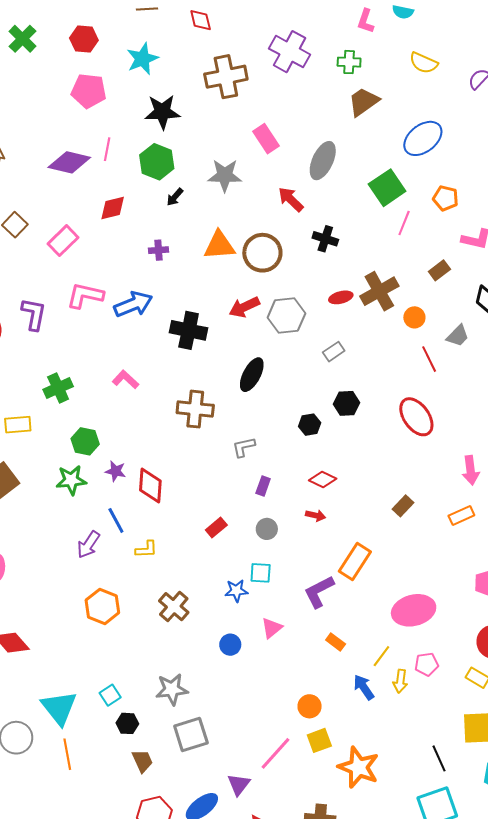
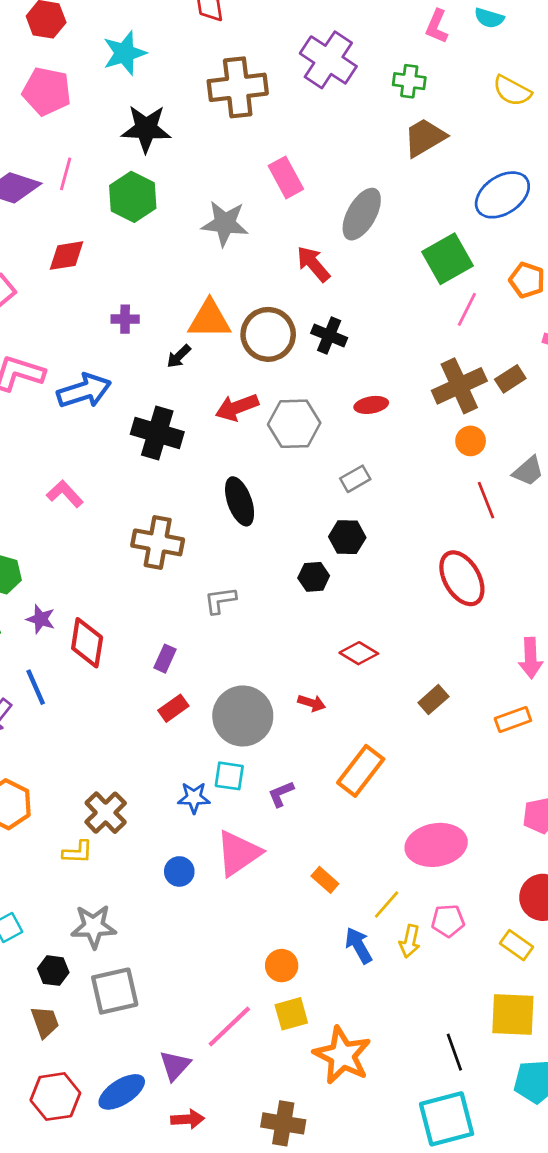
black arrow: (175, 197) -> (179, 356), moved
black cross: (325, 239) -> (329, 335), moved
brown cross: (379, 291) -> (459, 386), moved
black ellipse: (252, 375) -> (240, 501), turned -52
black hexagon: (346, 403) -> (347, 537), moved
red diamond: (323, 479) -> (359, 653), moved
purple rectangle: (263, 486) -> (165, 659), moved
gray circle: (267, 529) -> (243, 716), size x2.0
yellow L-shape: (146, 549) -> (78, 852), moved
purple L-shape: (319, 592) -> (281, 794), moved, size x0.6
pink triangle: (272, 628) -> (238, 853), size x1.6
black hexagon: (127, 723) -> (53, 971), moved

